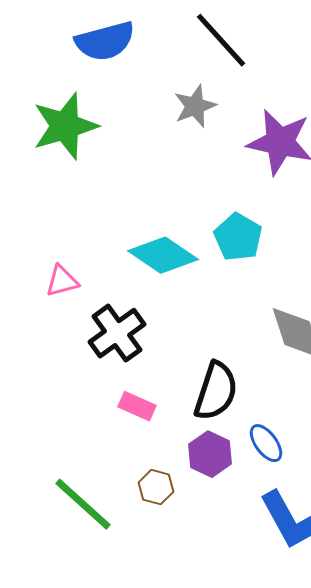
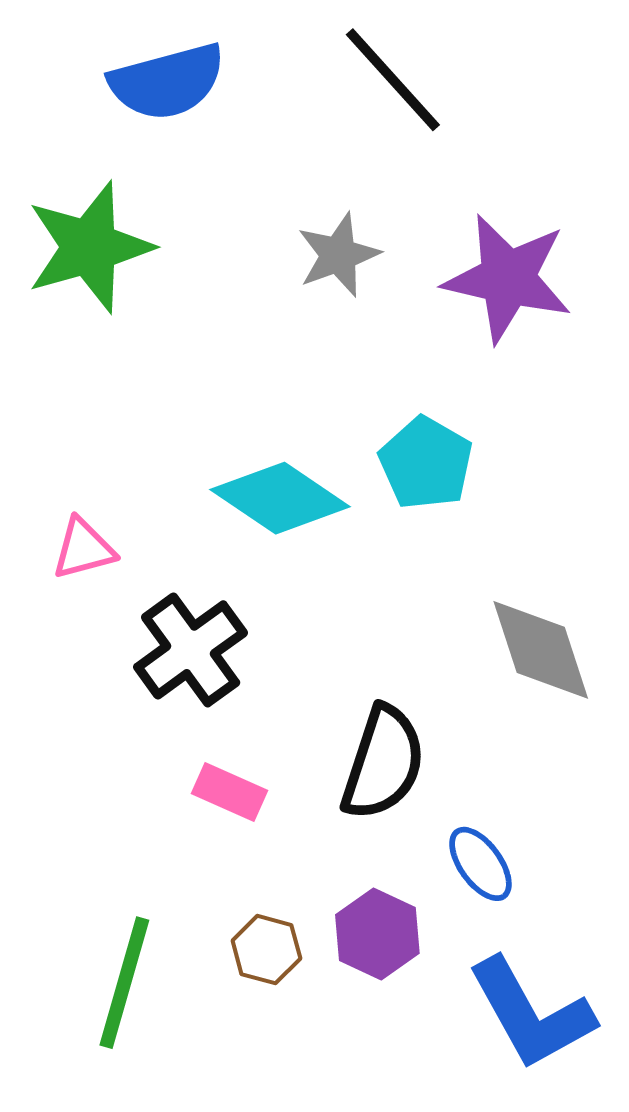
gray star: (195, 106) -> (338, 255), moved
purple hexagon: (210, 454) -> (377, 934), moved
green line: (83, 504) -> (124, 983), turned 64

